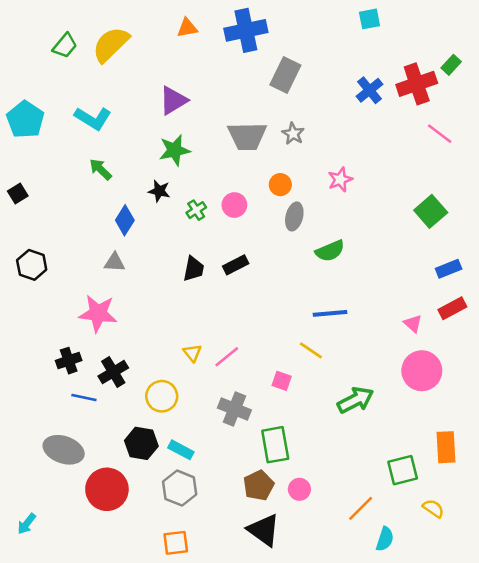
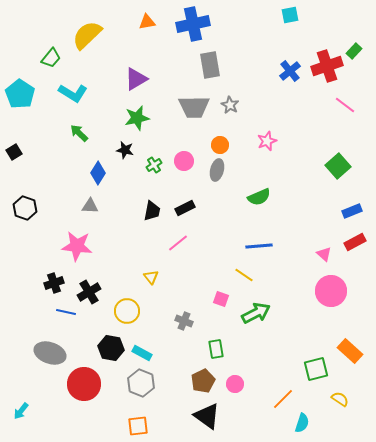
green trapezoid: (65, 46) -> (51, 58), moved
gray rectangle: (285, 75) -> (210, 65), moved, turned -36
gray ellipse: (294, 216) -> (217, 170), moved
pink line: (227, 357) -> (178, 243), moved
green arrow: (356, 400) -> (256, 313), moved
gray cross: (234, 409) -> (184, 321), size x0.7
green rectangle: (275, 445) -> (216, 349), size x0.7
orange rectangle: (446, 447) -> (350, 351), turned -45

